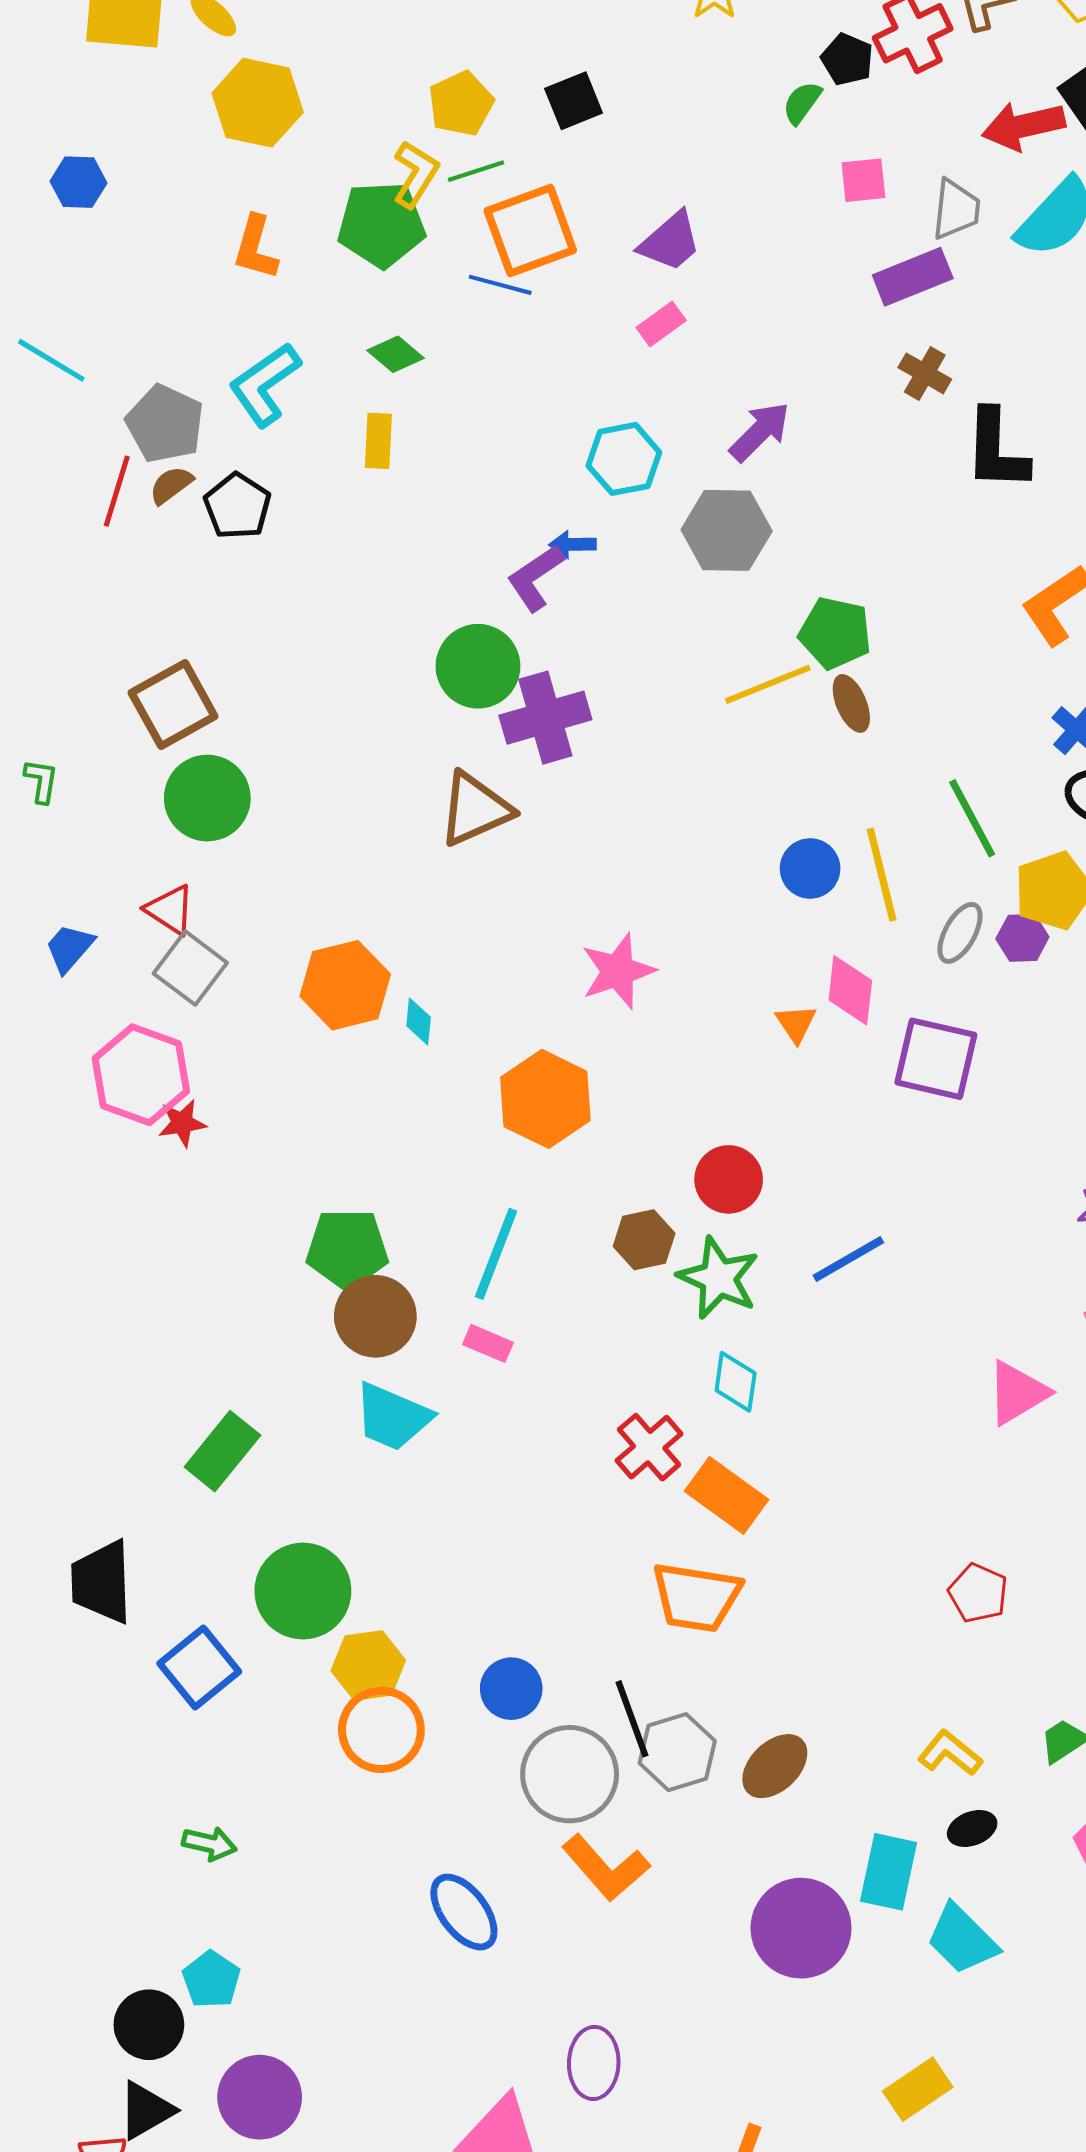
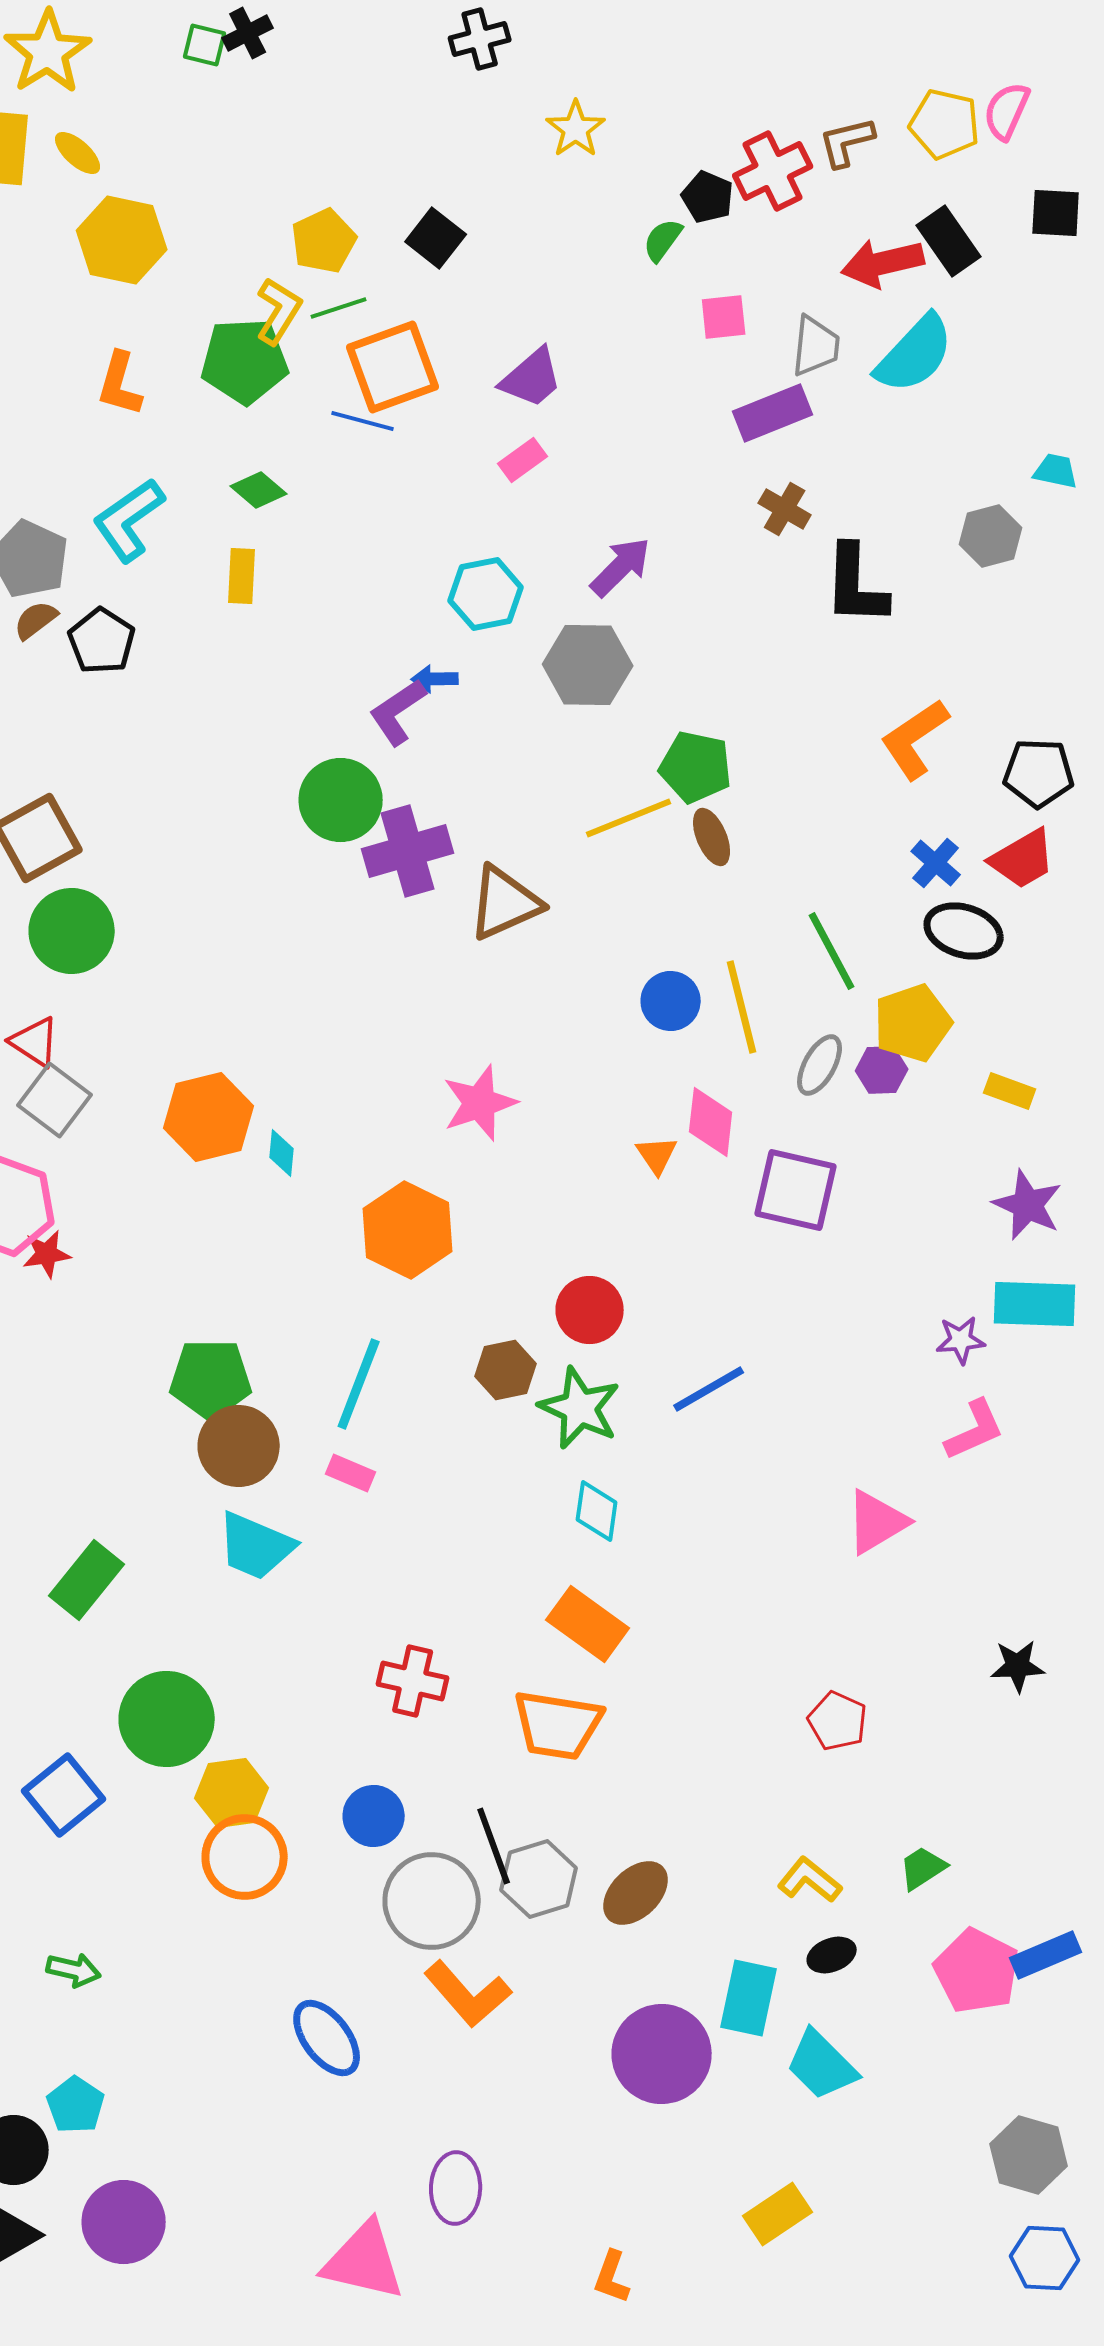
black square: (574, 101) -> (436, 238), turned -30
brown triangle: (475, 809) -> (505, 903), moved
red cross: (649, 1447) -> (413, 1681), moved, turned -36

